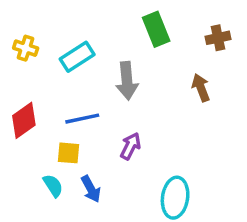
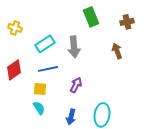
cyan rectangle: (77, 57) -> (45, 44), moved
cyan semicircle: (53, 186) -> (39, 108), moved
blue arrow: (91, 189) -> (71, 117), moved, turned 42

